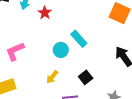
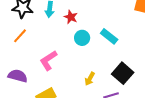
cyan circle: (61, 50) -> (82, 38), moved
black square: (86, 77) -> (123, 73), size x1.5

